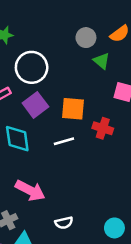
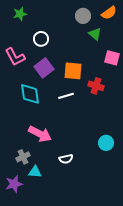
white circle: (32, 67) -> (41, 39), size x0.6
cyan circle: (114, 228) -> (106, 143), moved

